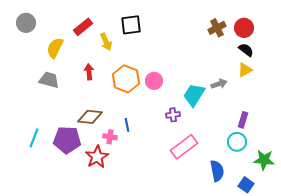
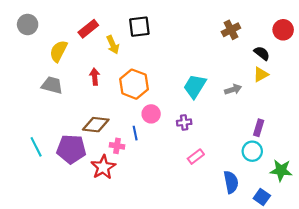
red circle: (244, 28) -> (283, 30), moved
pink circle: (154, 81) -> (151, 114), moved
cyan trapezoid: (194, 95) -> (195, 86), moved
cyan line: (34, 138) -> (36, 147), turned -48
pink rectangle: (184, 147) -> (196, 157), size x0.6

